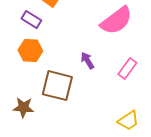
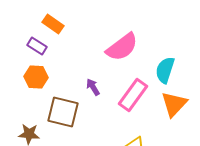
pink rectangle: (127, 69) -> (133, 95), size x1.5

